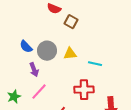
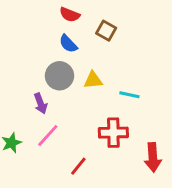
brown square: (71, 22) -> (106, 31), moved
blue semicircle: (26, 47) -> (68, 44), moved

